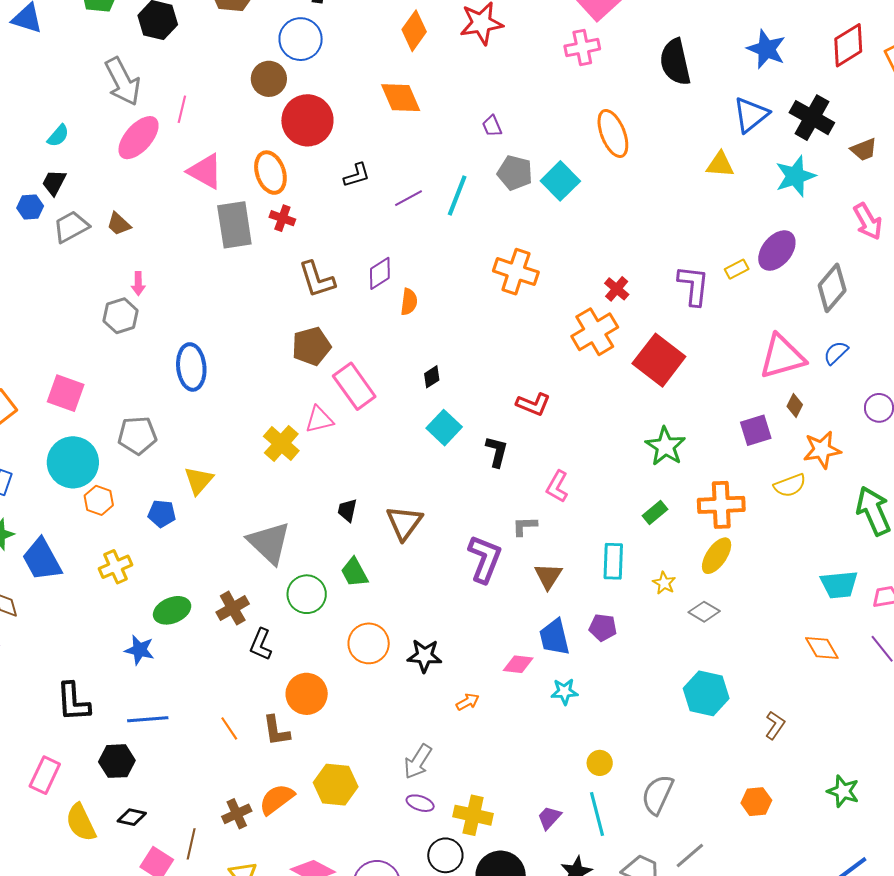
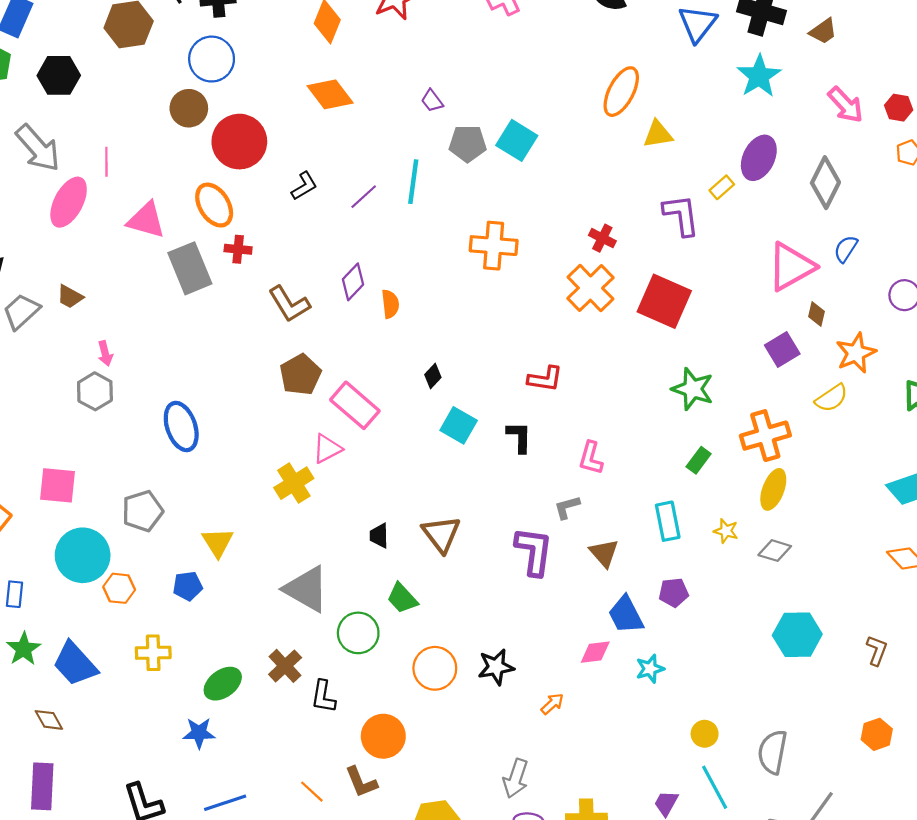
orange ellipse: (613, 133) -> (621, 92), moved, turned 63
yellow triangle: (720, 165) -> (658, 134), moved
yellow cross: (281, 443) -> (294, 483), turned 30
yellow cross: (116, 567) -> (153, 653), turned 36

